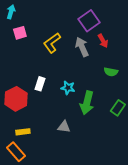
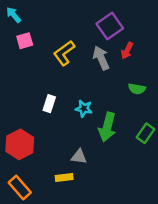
cyan arrow: (11, 12) -> (14, 15), turned -56
red arrow: (103, 41) -> (127, 51), turned 56
red hexagon: (16, 99) -> (20, 144), moved
yellow rectangle: (23, 132) -> (64, 178), moved

